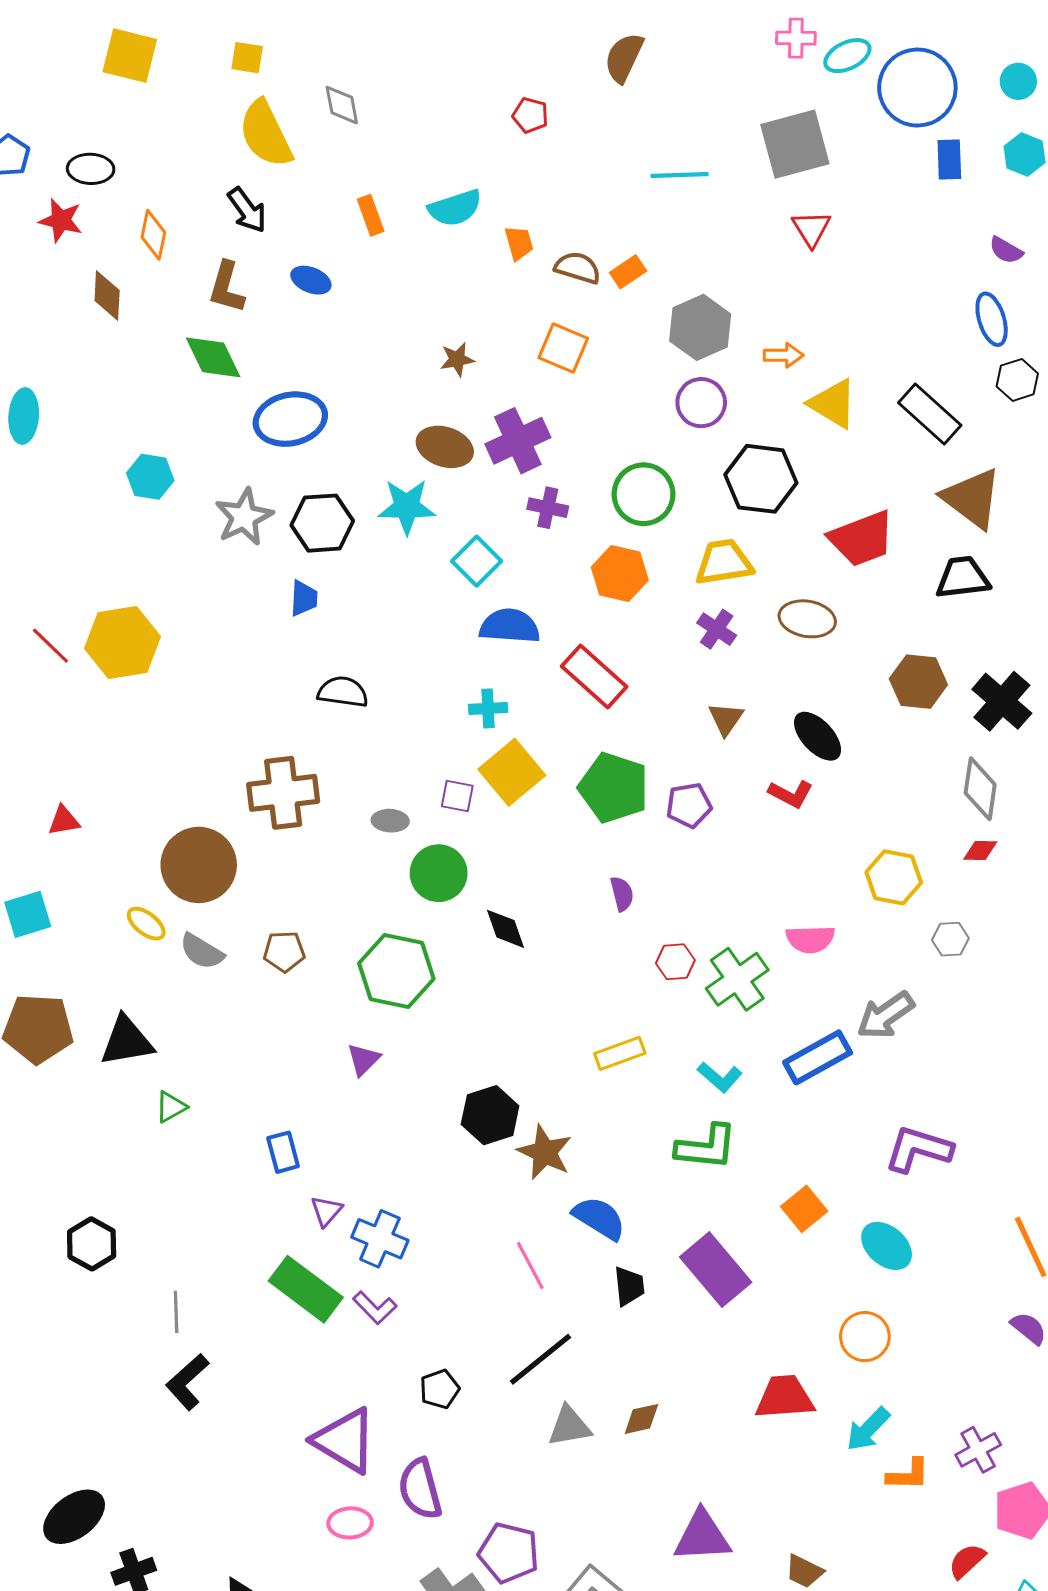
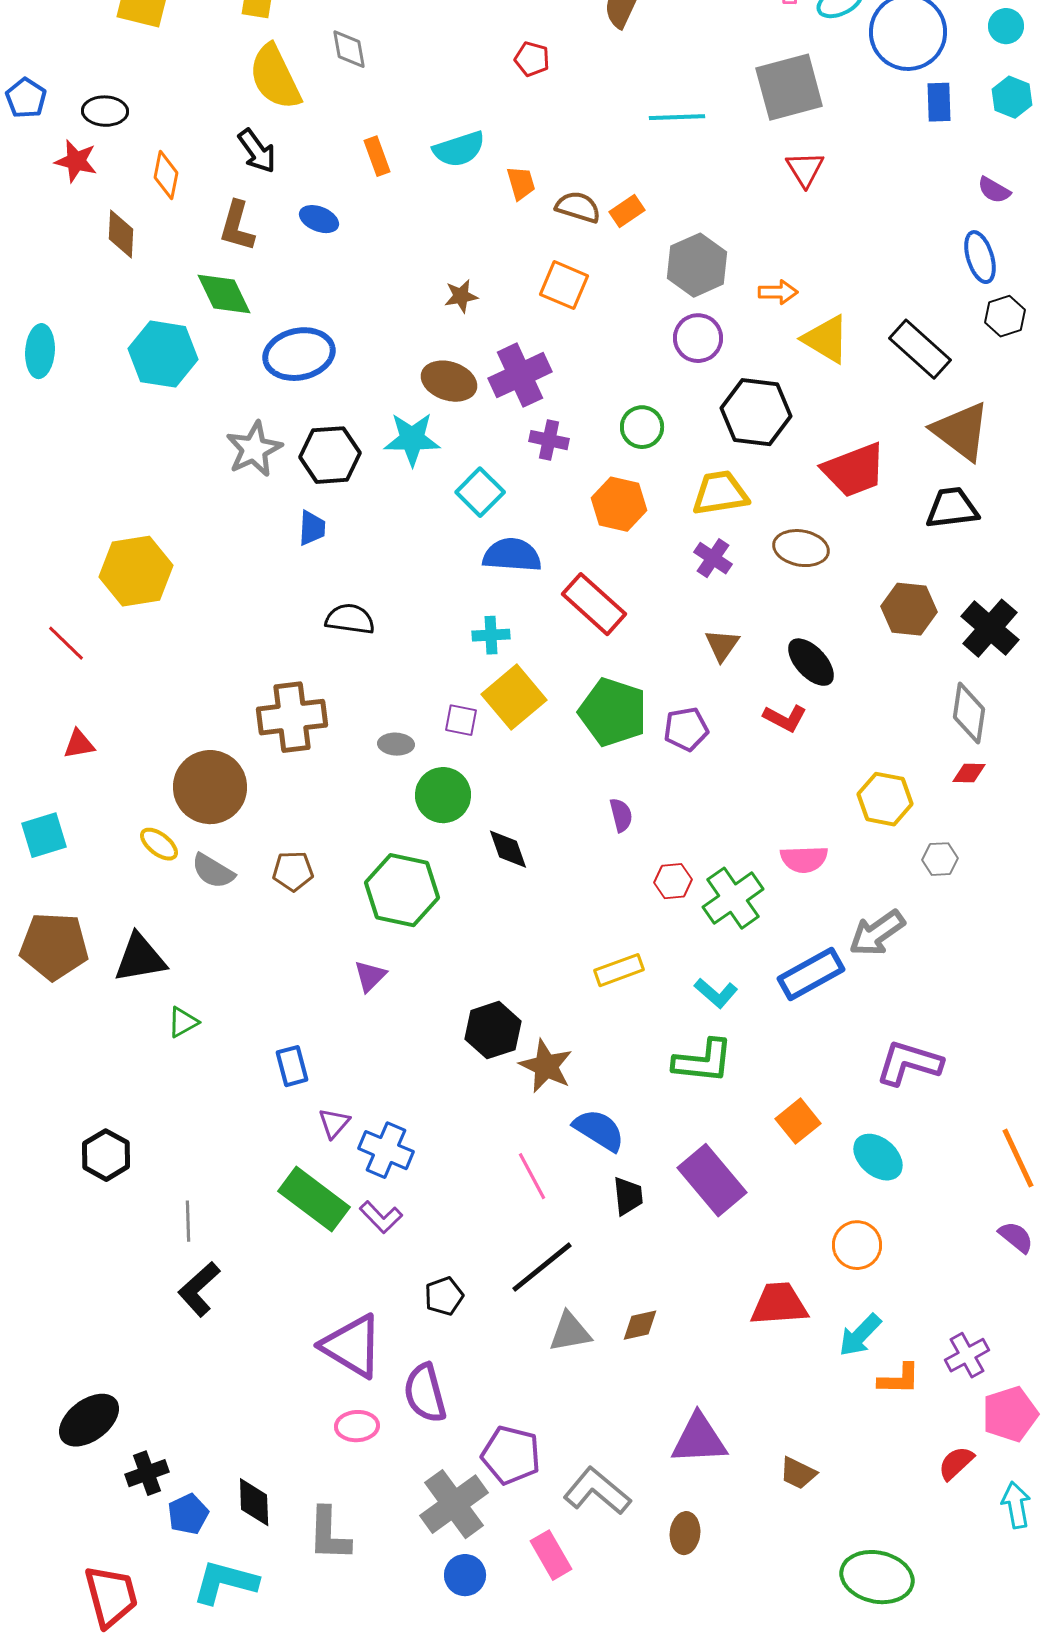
cyan hexagon: (150, 477) -> (163, 354), moved, size x1.5
green circle: (644, 494) -> (642, 427), size x0.7
red line: (50, 646) -> (66, 643), moved

